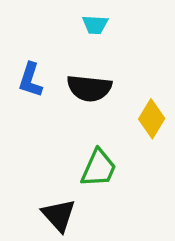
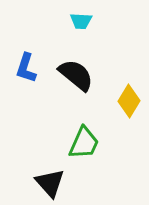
black semicircle: (89, 88) -> (76, 75), turned -147

